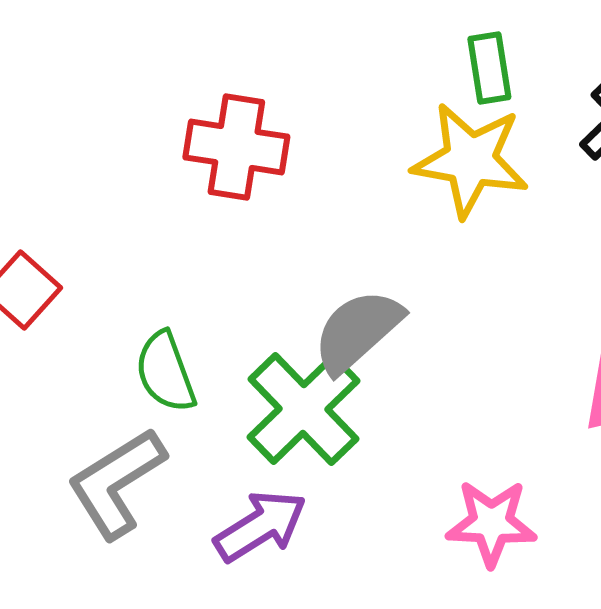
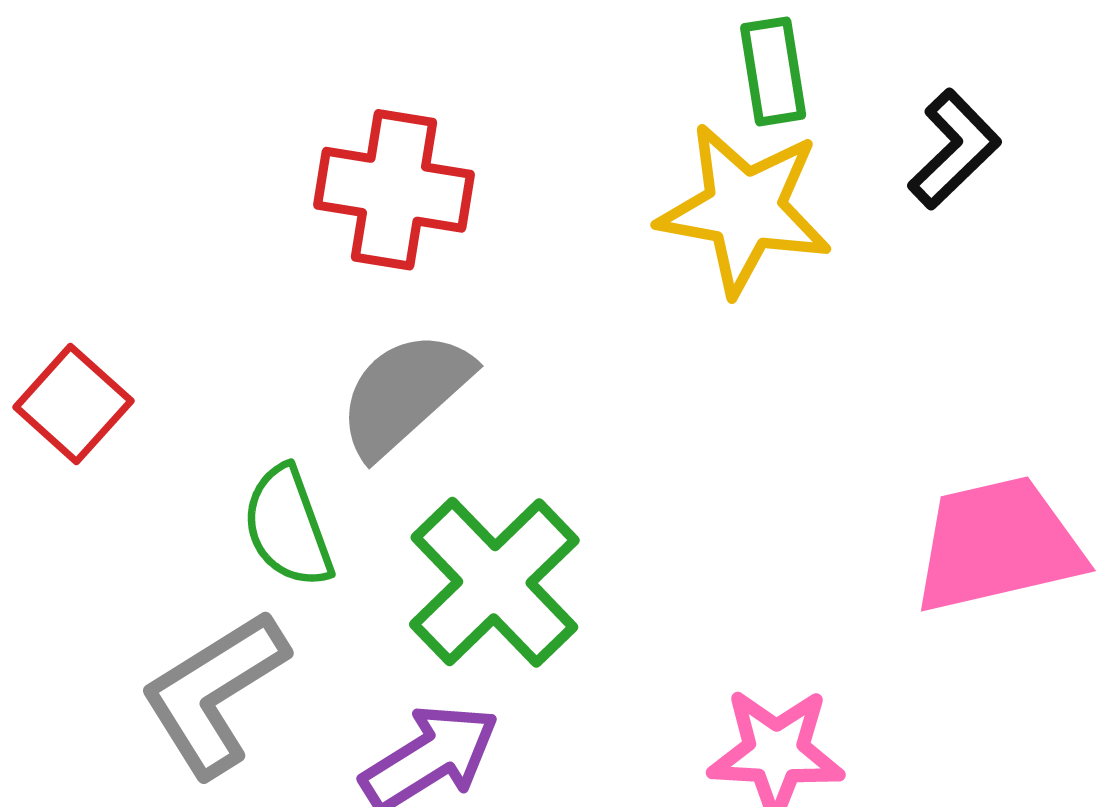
gray semicircle: (357, 331) -> (404, 394), moved

